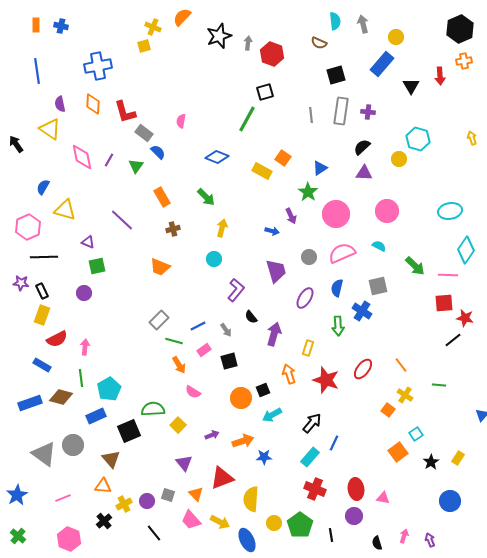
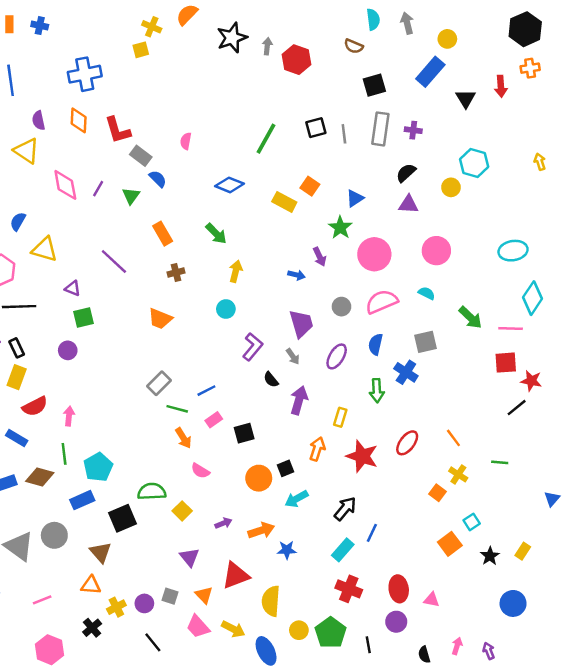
black square: (265, 92) -> (316, 128), moved
gray arrow: (226, 330) -> (293, 356), moved
orange arrow: (289, 374) -> (317, 449), turned 36

